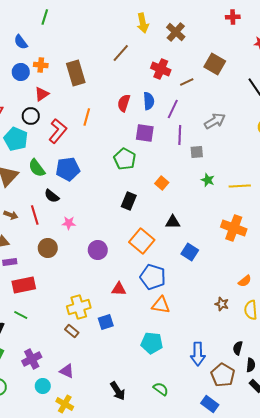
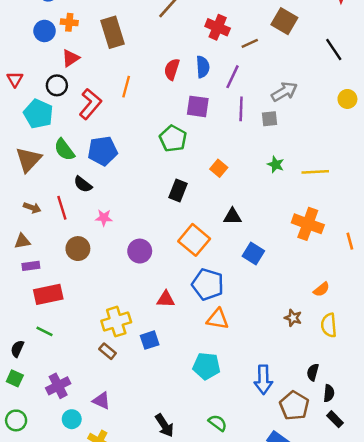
gray square: (197, 152) -> (270, 119), moved

